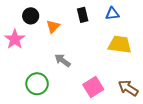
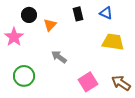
blue triangle: (112, 14) -> (106, 13), turned 32
green circle: (37, 84) -> (24, 76), moved

